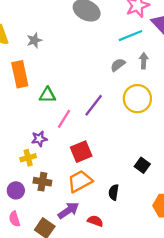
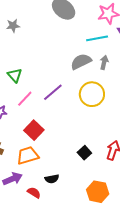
gray semicircle: (118, 65) -> (81, 62), size x1.5
green triangle: (47, 95) -> (15, 75), turned 35
red square: (81, 152) -> (34, 130), turned -36
black semicircle: (114, 192) -> (52, 179), moved, turned -120

